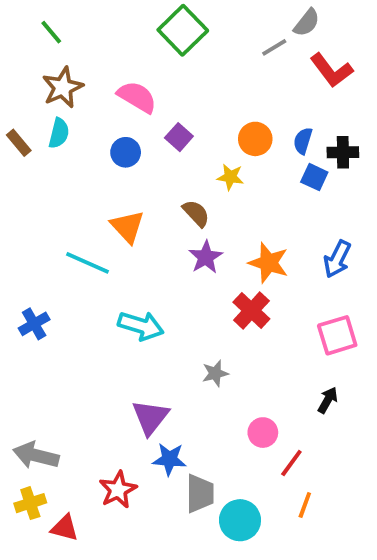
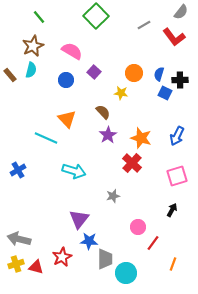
gray semicircle: (307, 23) -> (181, 12), moved
green line: (51, 32) -> (39, 17), moved
orange line: (305, 505) -> (173, 264), moved
red triangle: (65, 528) -> (36, 267), moved

